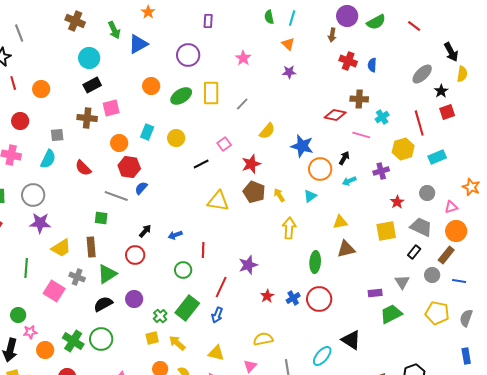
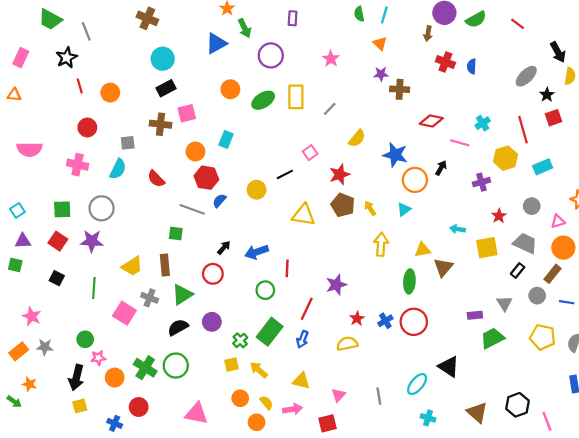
green arrow: (114, 30) -> (245, 28), moved
brown cross: (359, 99) -> (400, 89), moved
yellow circle: (176, 138) -> (257, 190), moved
cyan arrow: (349, 181) -> (457, 229), moved, turned 32
yellow triangle: (340, 222) -> (423, 250), moved
purple star: (40, 223) -> (92, 241), moved
blue arrow: (175, 235) -> (257, 252), size x1.5
brown triangle: (346, 249) -> (443, 267), turned -36
yellow semicircle: (263, 339) -> (347, 344), moved

